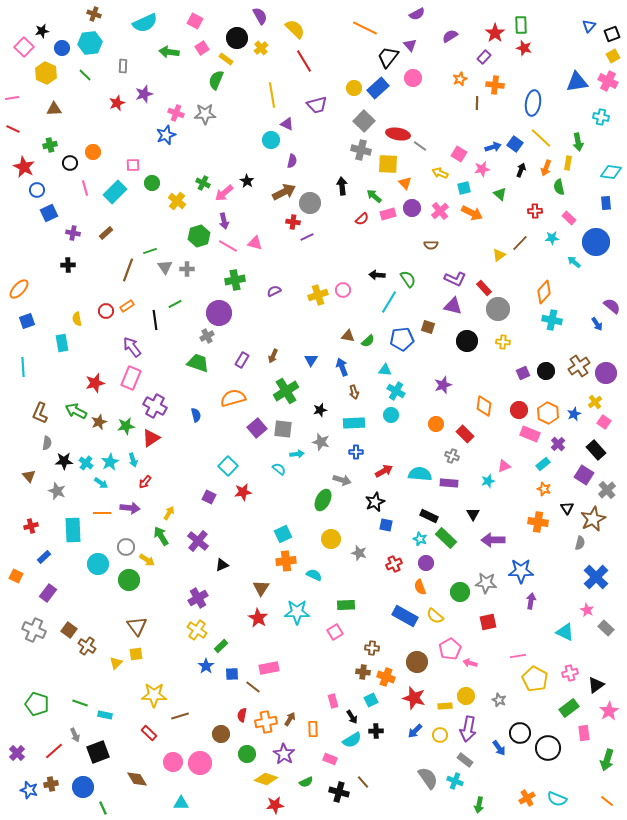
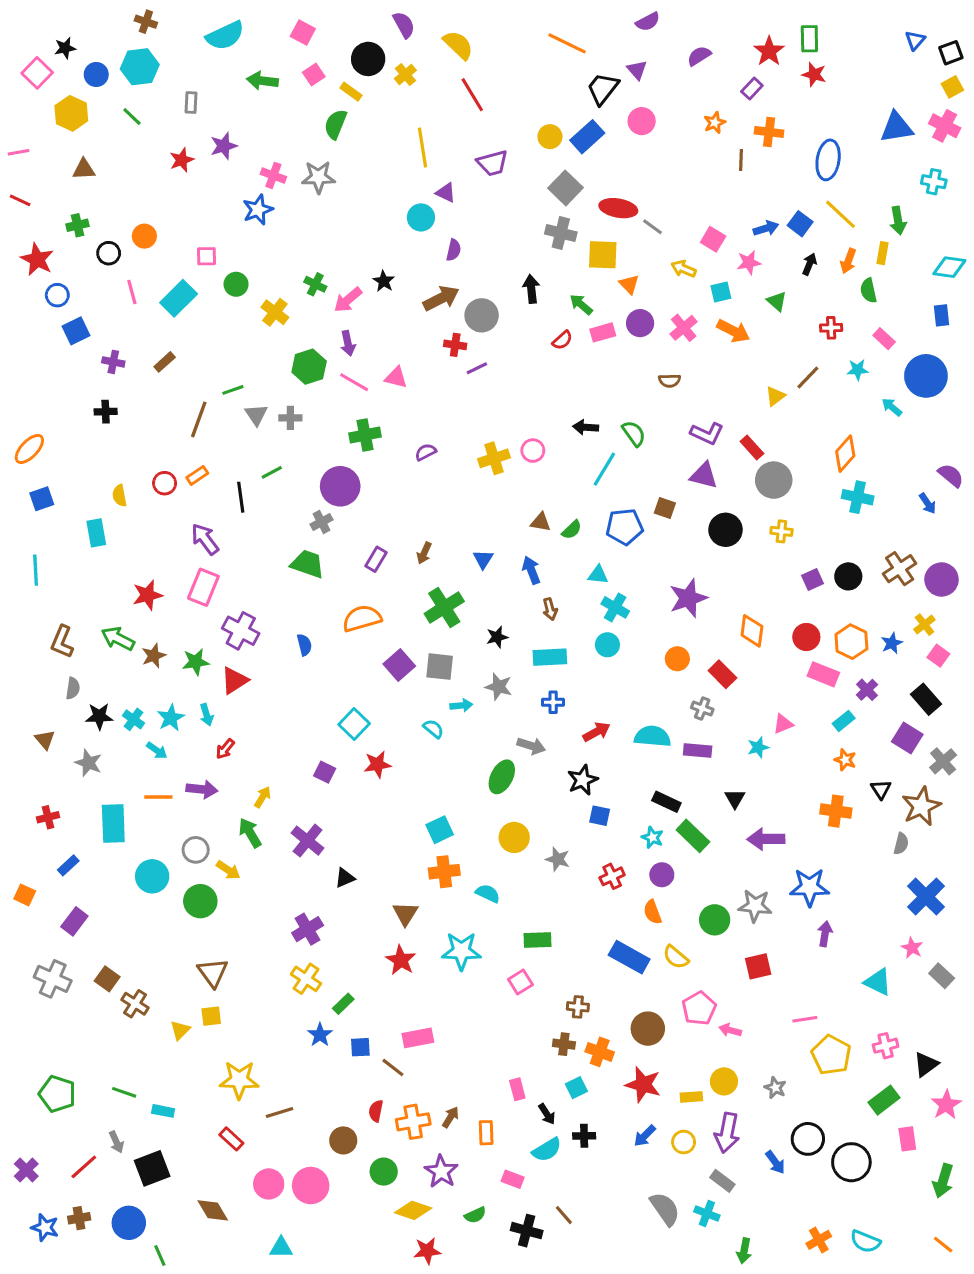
purple star: (443, 385) -> (688, 598), size x1.4

